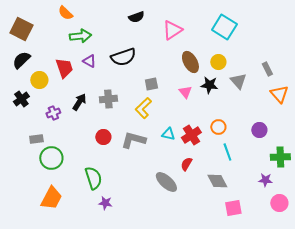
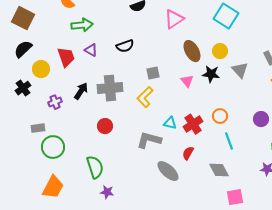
black semicircle: (123, 57) -> (125, 46), size x0.7
gray cross: (108, 99) -> (110, 88), size x1.4
gray L-shape: (133, 140) -> (149, 140), moved

